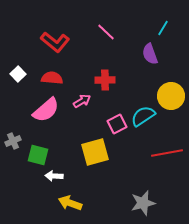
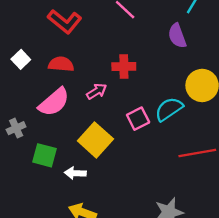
gray cross: (13, 141) -> (16, 128), moved
yellow square: (95, 152) -> (95, 140), moved, turned -32
white arrow: (54, 176) -> (75, 173), moved

